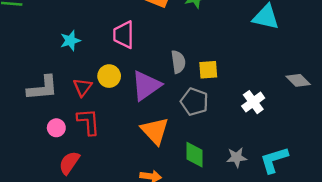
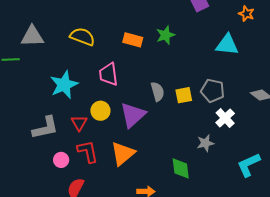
cyan star: (70, 41) -> (64, 85), size x1.6
gray pentagon: (194, 102) -> (213, 91), moved
orange triangle: (155, 131) -> (123, 154), moved, turned 40
gray star: (237, 157) -> (205, 143), moved

